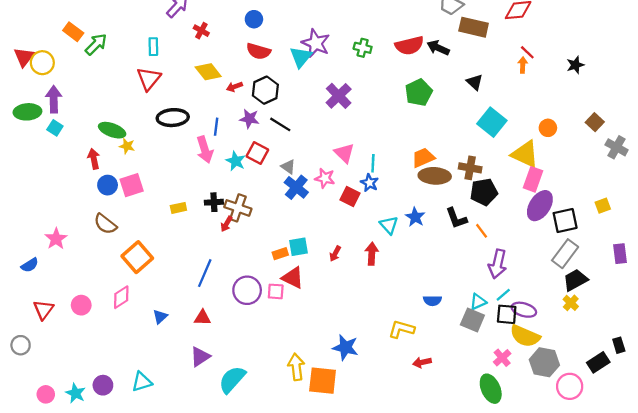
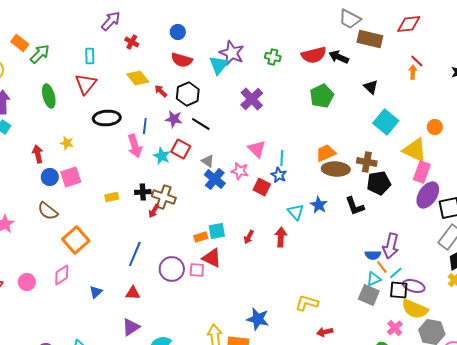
red arrow: (234, 87) -> (161, 91), turned 64
green ellipse: (112, 130) -> (49, 96), moved, turned 55
orange line: (482, 231) -> (382, 267), moved
blue semicircle: (432, 301) -> (373, 255), moved

